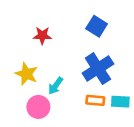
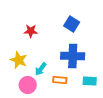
blue cross: (98, 69) -> (73, 56), turned 35
orange rectangle: (95, 100) -> (60, 80), moved

